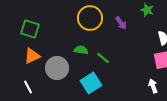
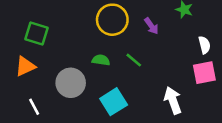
orange triangle: (32, 56) -> (25, 66), moved
green line: (103, 58) -> (134, 60), moved
white arrow: (153, 86) -> (173, 100), moved, size x1.5

